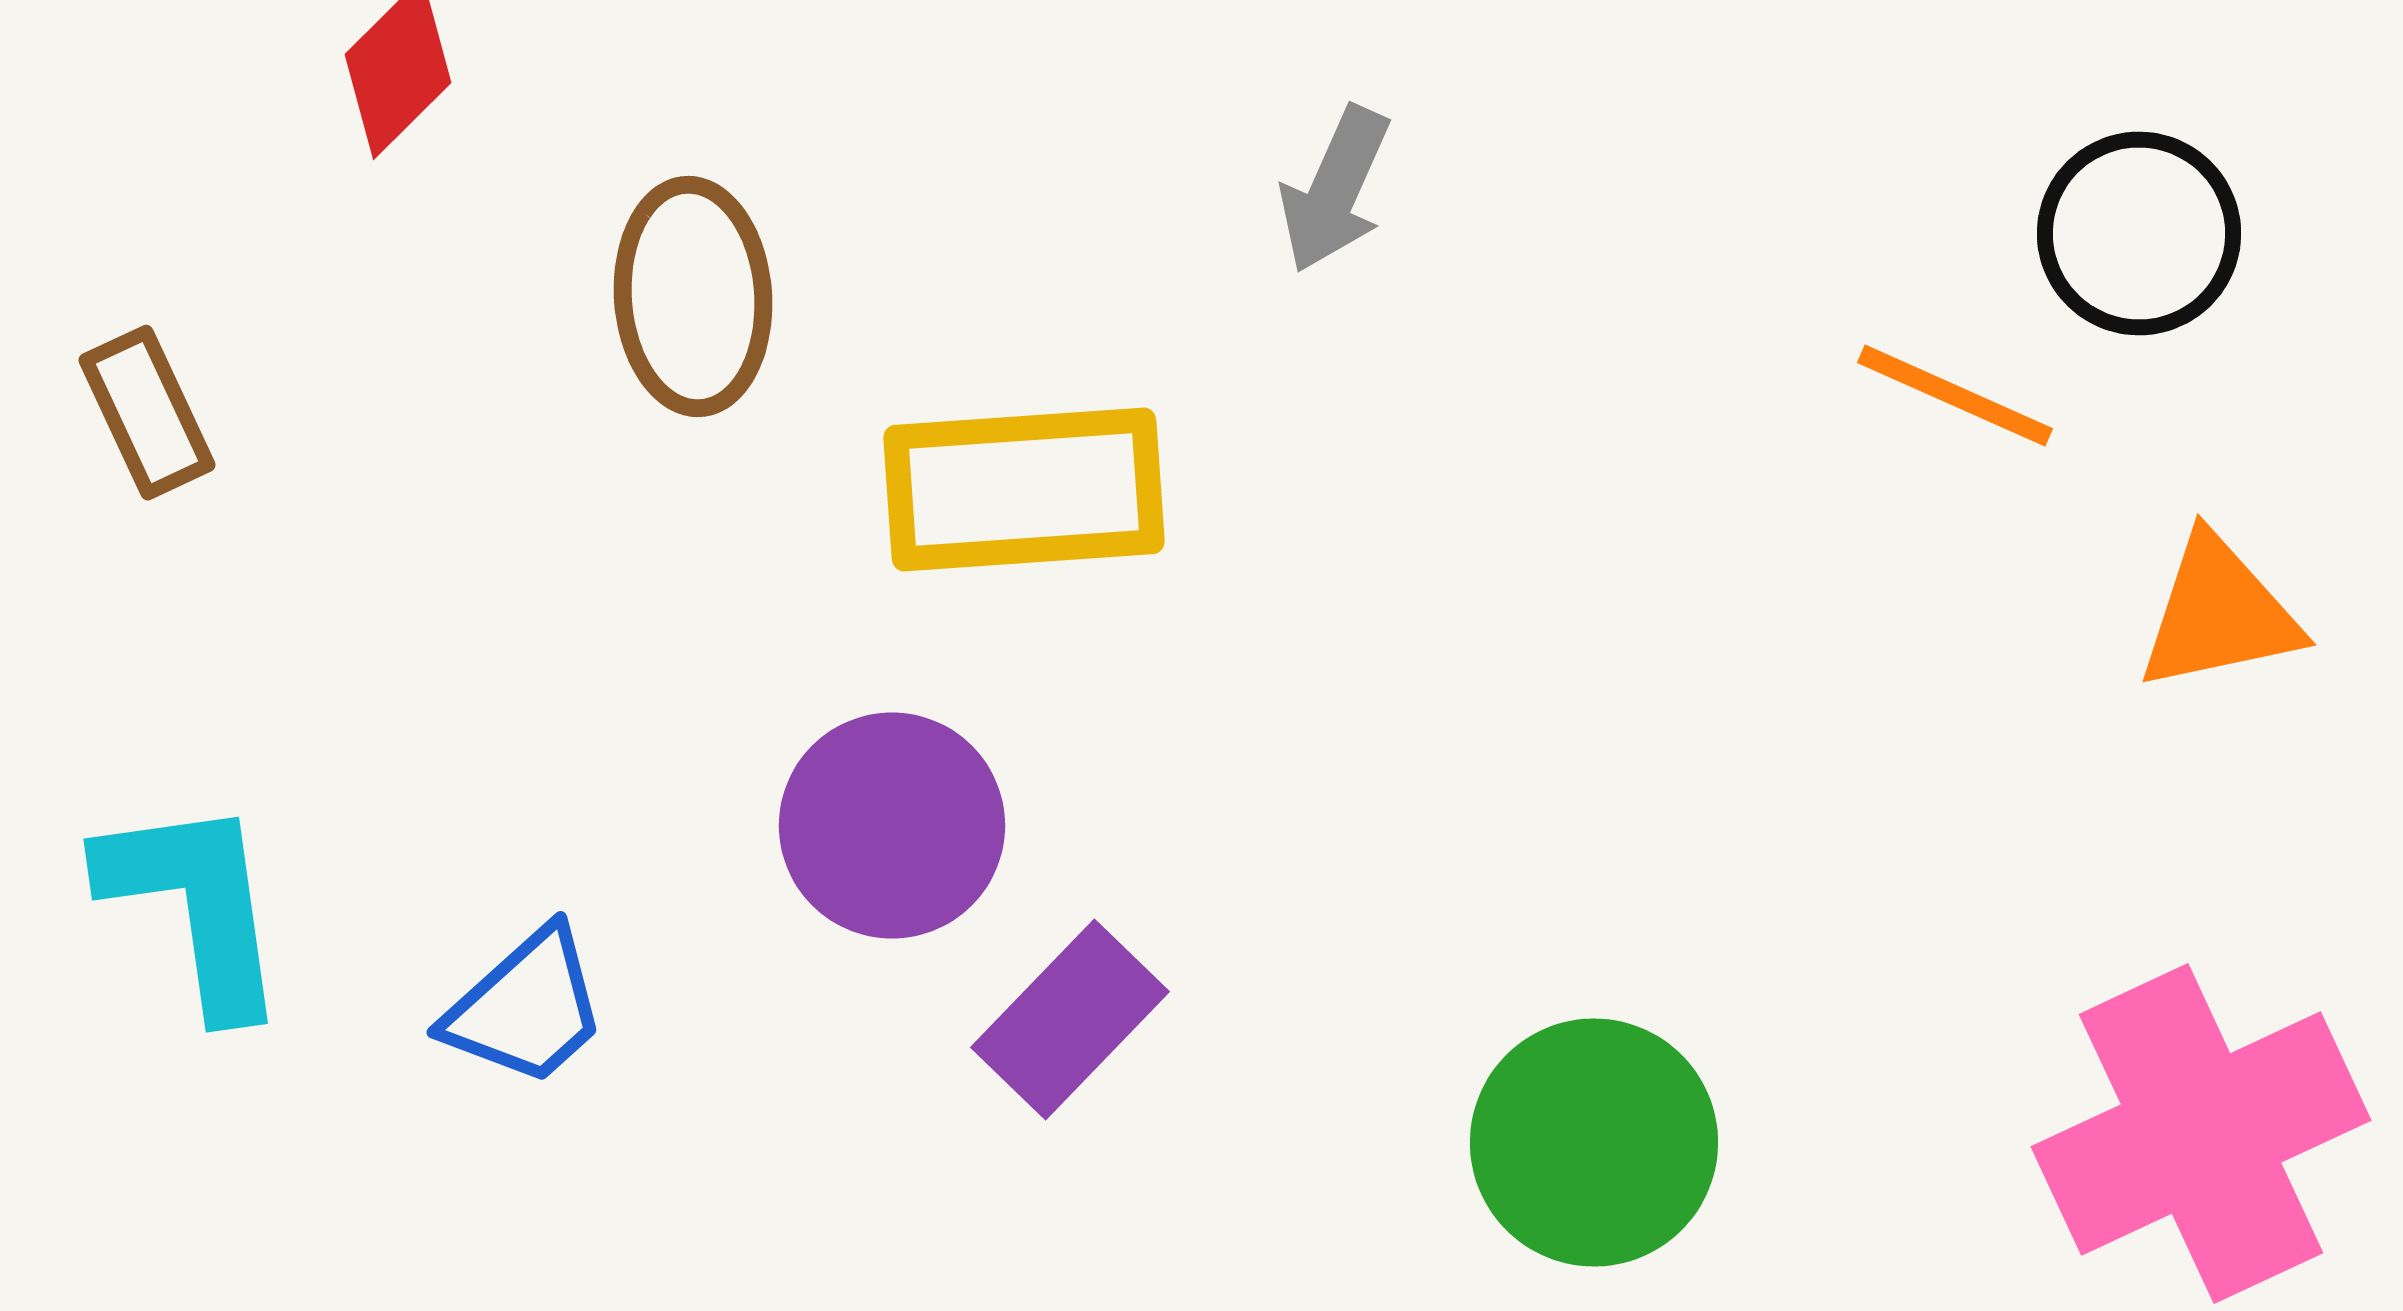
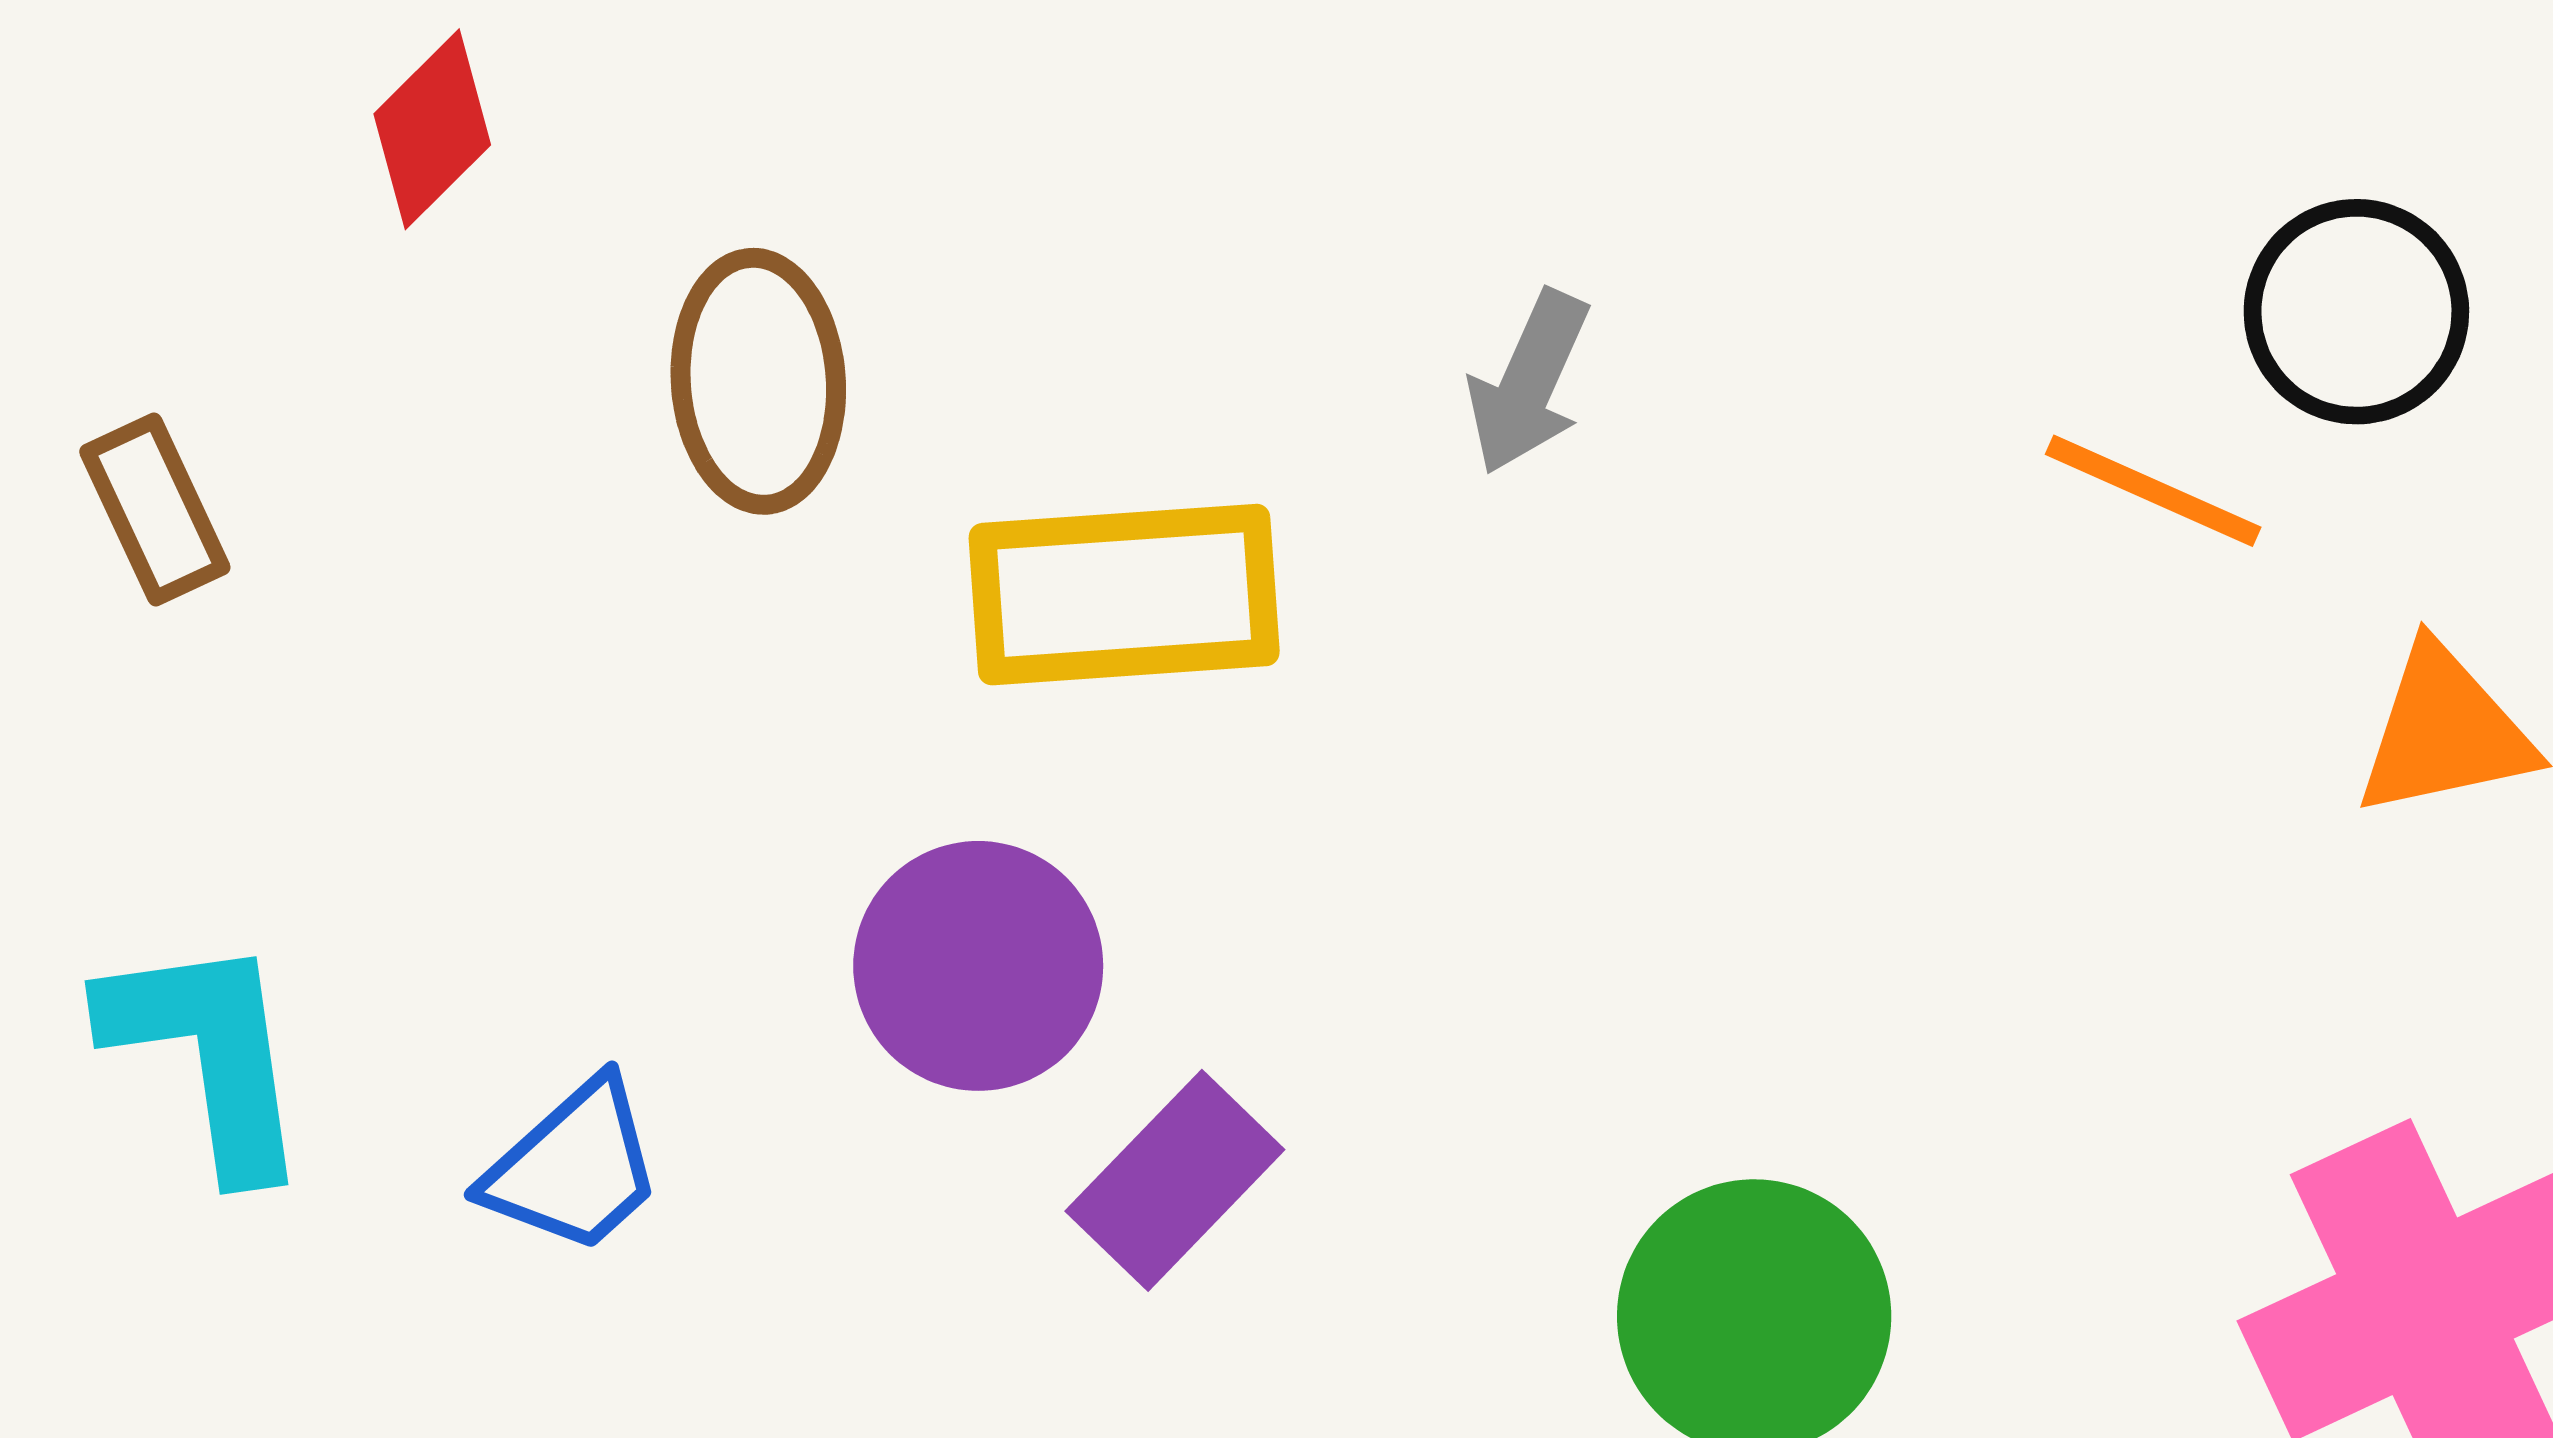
gray arrow: (1335, 190) -> (1529, 382), moved

